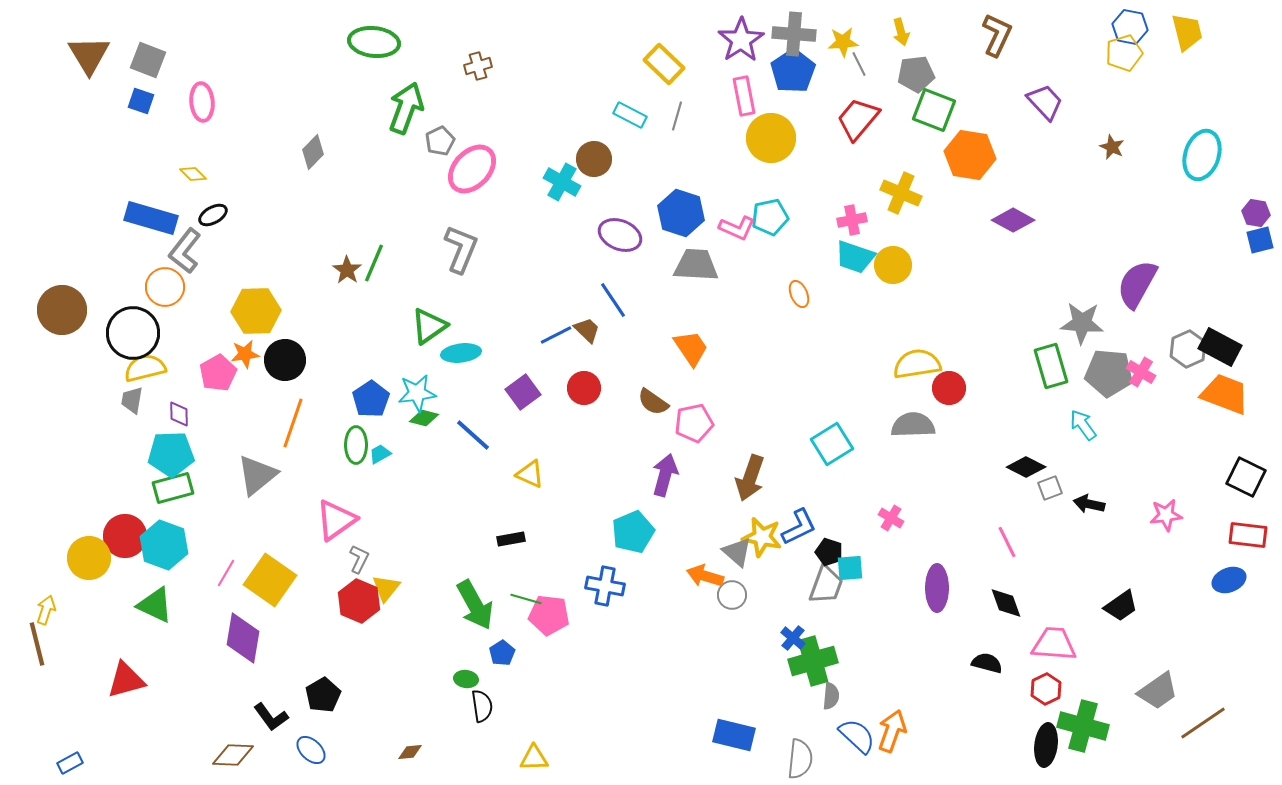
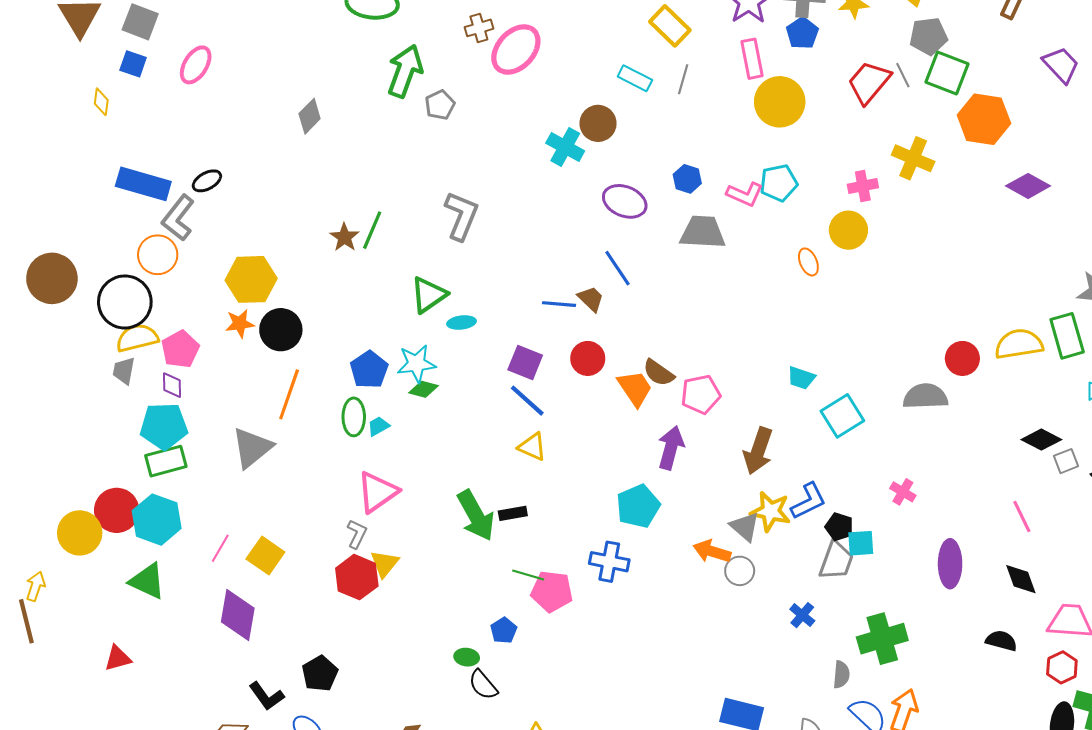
gray line: (859, 64) -> (903, 75), moved
blue pentagon: (793, 71) -> (802, 33), size x0.7
pink ellipse: (202, 102) -> (196, 65), turned 36
pink ellipse: (472, 169) -> (516, 49), moved
yellow diamond: (193, 174) -> (101, 102), moved, turned 52
blue hexagon: (681, 213) -> (687, 179), size x0.6
cyan trapezoid: (855, 257) -> (801, 378), moved, size x0.7
yellow circle: (893, 265) -> (848, 230), moved
blue line: (556, 335) -> (559, 304), turned 32
orange trapezoid: (691, 348) -> (635, 388), moved
cyan ellipse: (461, 353) -> (461, 323), size x0.7
yellow semicircle: (917, 364) -> (1019, 344), moved
pink pentagon: (218, 373) -> (180, 349), moved
purple square: (523, 392) -> (525, 363), turned -32
blue line: (473, 435) -> (527, 401), moved
pink triangle: (336, 520) -> (377, 492), moved
yellow square: (270, 580) -> (265, 555), size x0.7
green arrow: (475, 605) -> (476, 515), moved
green cross: (813, 661) -> (882, 639), moved
red triangle: (126, 680) -> (118, 658), size x0.7
black semicircle: (482, 706) -> (483, 685), turned 148

